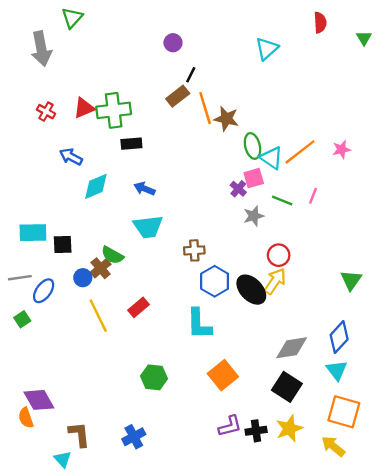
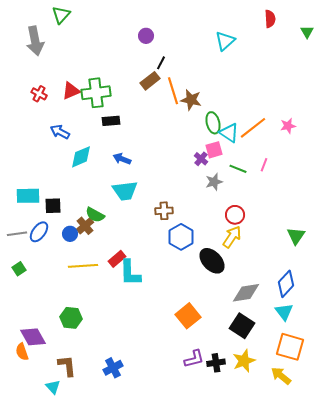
black ellipse: (251, 290) -> (212, 261), moved
blue ellipse: (44, 291) -> (39, 232), moved
yellow line: (98, 316) -> (83, 266), turned -68
cyan L-shape: (199, 324) -> (130, 273), moved
green hexagon: (154, 377) -> (71, 318), moved

